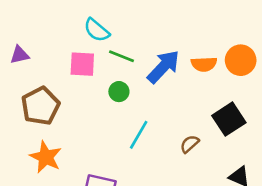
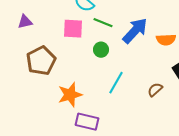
orange semicircle: (204, 64) -> (166, 40), moved
orange star: (46, 157) -> (70, 95), moved, turned 30

